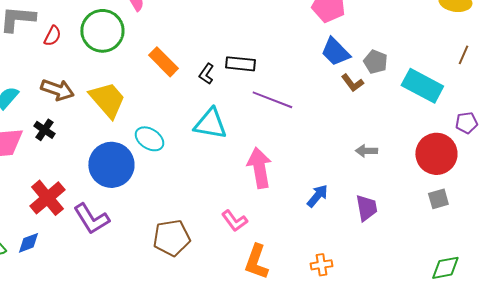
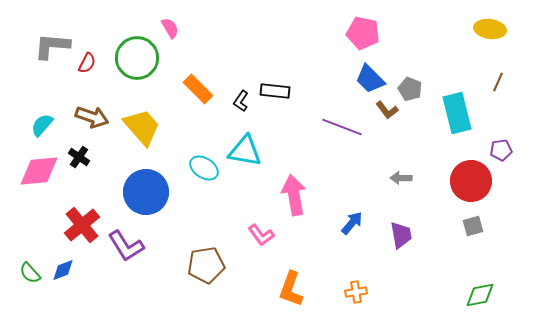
cyan rectangle: (422, 86) -> (457, 113), turned 48
purple line: (272, 100) -> (342, 127), moved
cyan ellipse: (149, 139) -> (204, 168), moved
pink L-shape: (234, 221) -> (261, 235), moved

